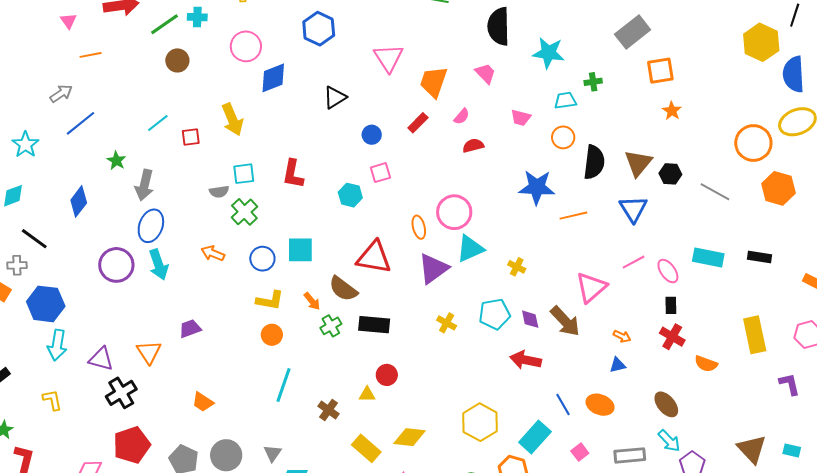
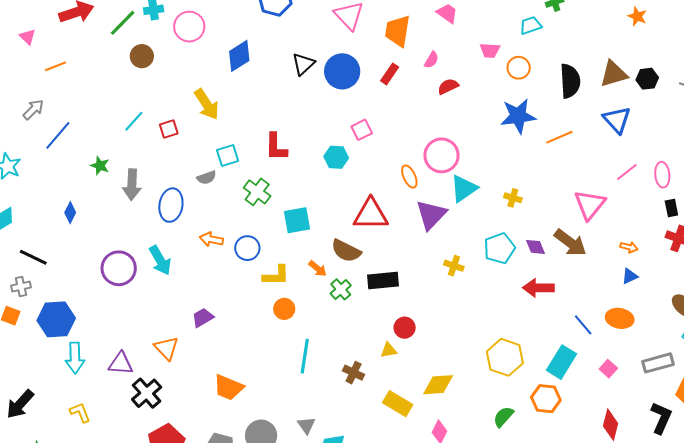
pink circle: (246, 46) -> (189, 27), moved
blue circle: (372, 135) -> (342, 71), moved, size x1.8
orange circle: (563, 137) -> (519, 68), moved
brown triangle: (638, 163) -> (614, 74), turned 44
blue diamond: (79, 201) -> (70, 213), size x0.7
green cross: (244, 212) -> (257, 192), moved
blue ellipse: (151, 226) -> (171, 205), moved
blue circle: (262, 259) -> (247, 248), moved
pink ellipse: (668, 271) -> (662, 175), turned 40
orange trapezoid: (203, 402) -> (228, 387), size x1.4

